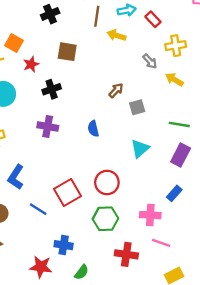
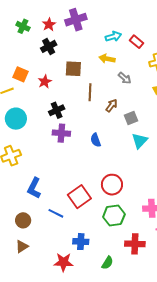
brown line: (97, 16) -> (90, 92), moved
brown square: (67, 52) -> (73, 69), moved
gray arrow: (150, 61) -> (125, 78), moved
red star: (31, 64) -> (45, 82), moved
purple cross: (48, 127) -> (61, 133), moved
cyan triangle: (140, 149) -> (140, 141), moved
green semicircle: (82, 272) -> (107, 263), moved

